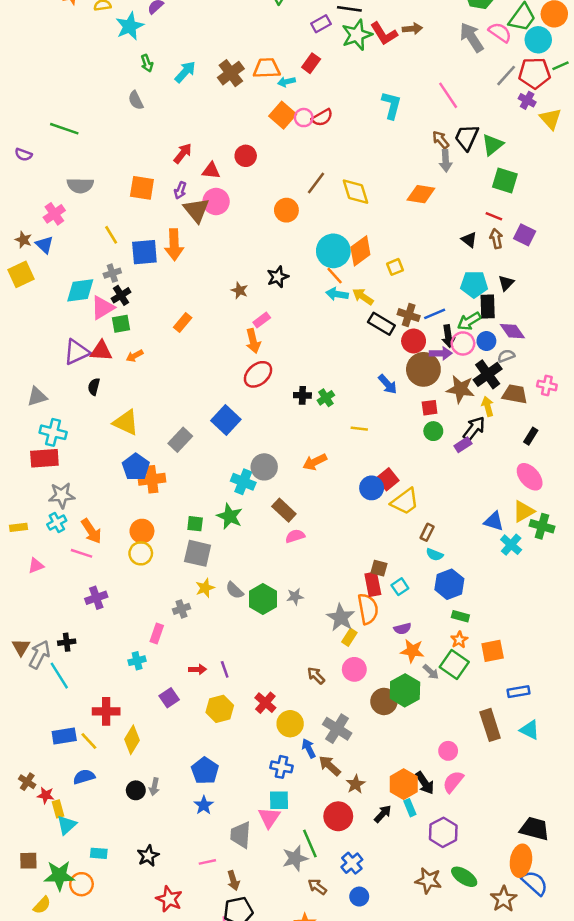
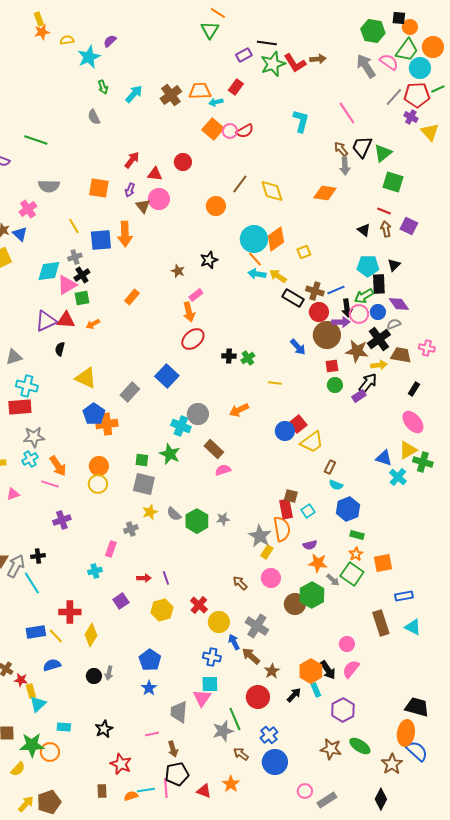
brown triangle: (196, 210) -> (143, 206), size x0.7
yellow arrow: (488, 406) -> (379, 365), turned 98
blue circle: (359, 897) -> (275, 762), size x1.6

